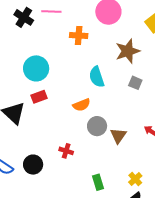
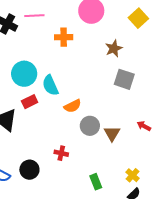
brown star: (128, 51) -> (114, 48), size x0.7
cyan semicircle: (97, 77) -> (50, 85), moved
gray square: (135, 83) -> (124, 79), size x1.5

